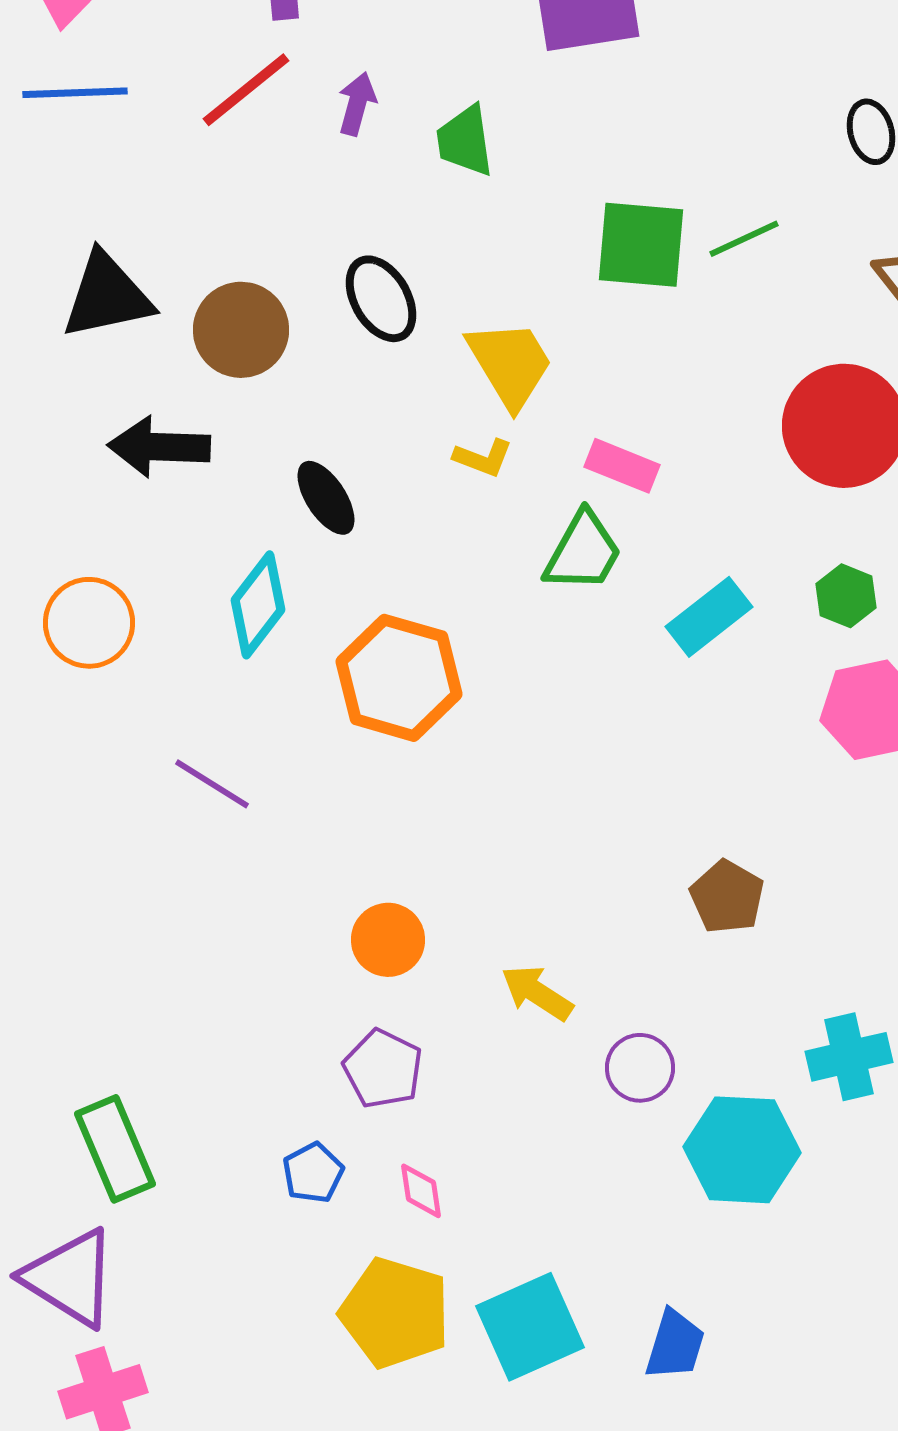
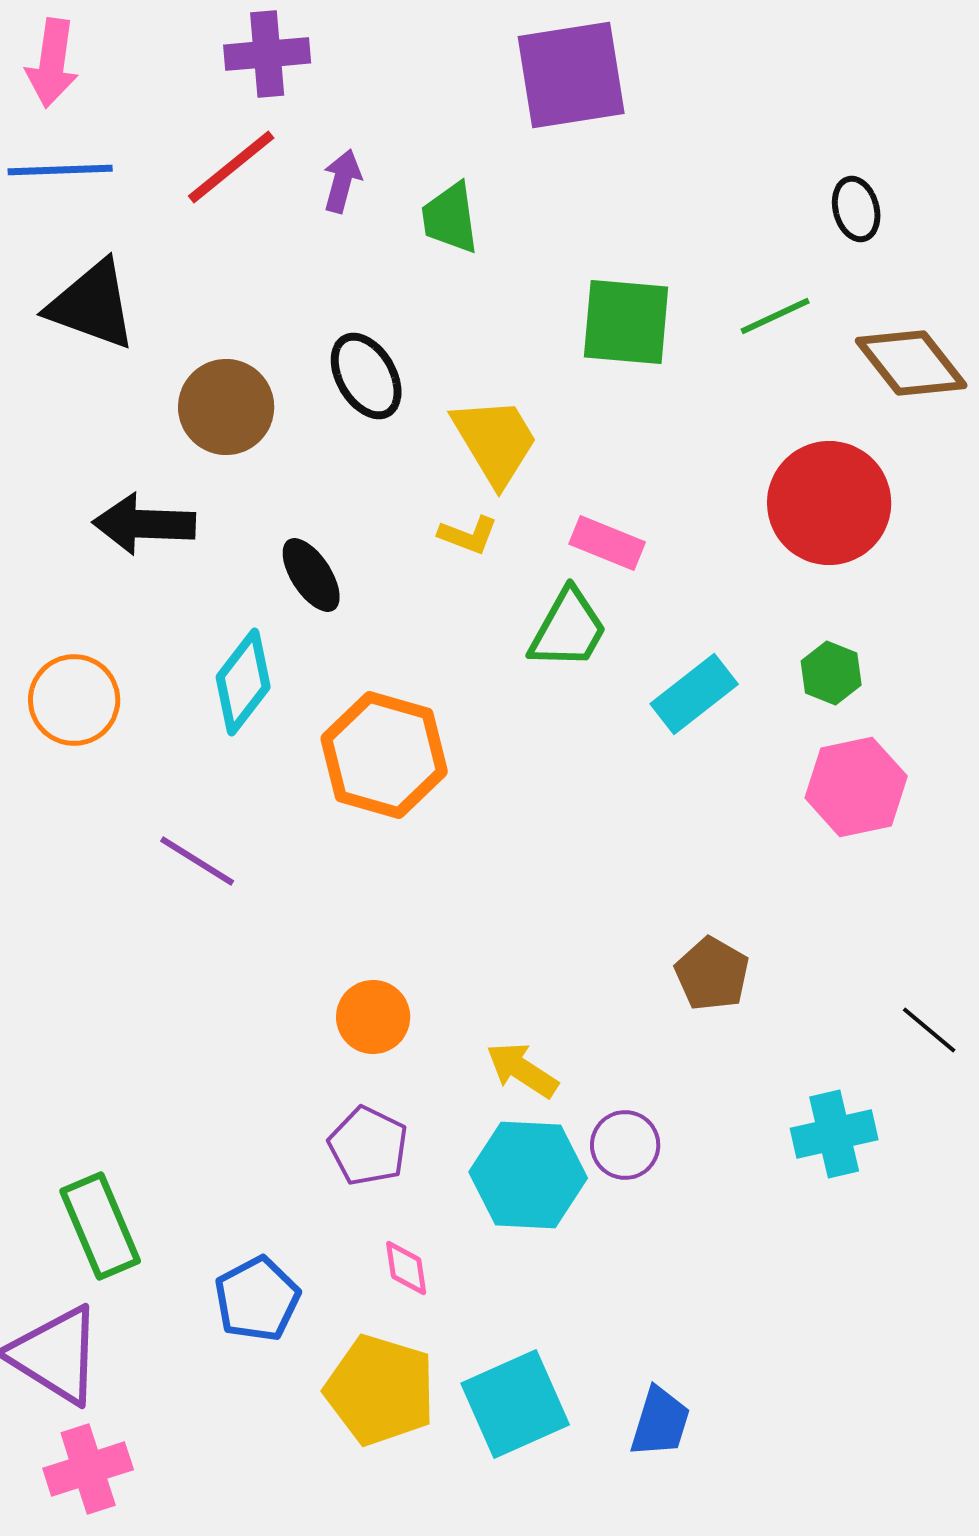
green line: (744, 239) -> (775, 316), moved
black triangle: (107, 296) -> (92, 305), moved, turned 32
cyan hexagon: (742, 1150) -> (528, 1175), moved
blue pentagon: (313, 1173) -> (257, 1299), moved, size x1.4

